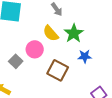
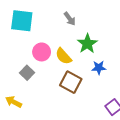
yellow semicircle: (51, 33) -> (63, 56), moved
pink circle: (35, 49) -> (42, 52), moved

